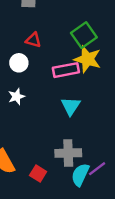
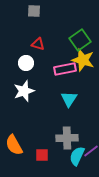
white star: (16, 97) -> (24, 91), size x1.5
red square: (38, 173) -> (42, 155), turned -32

